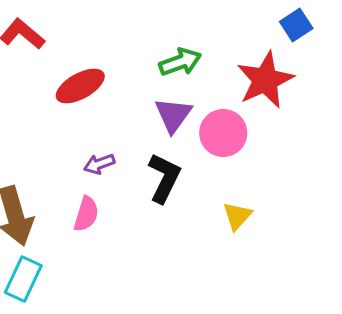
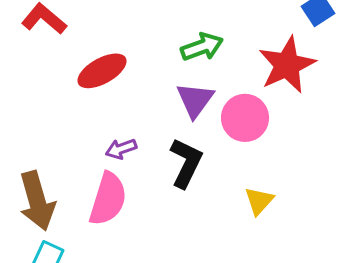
pink semicircle: (86, 214) -> (108, 199), size x1.5

